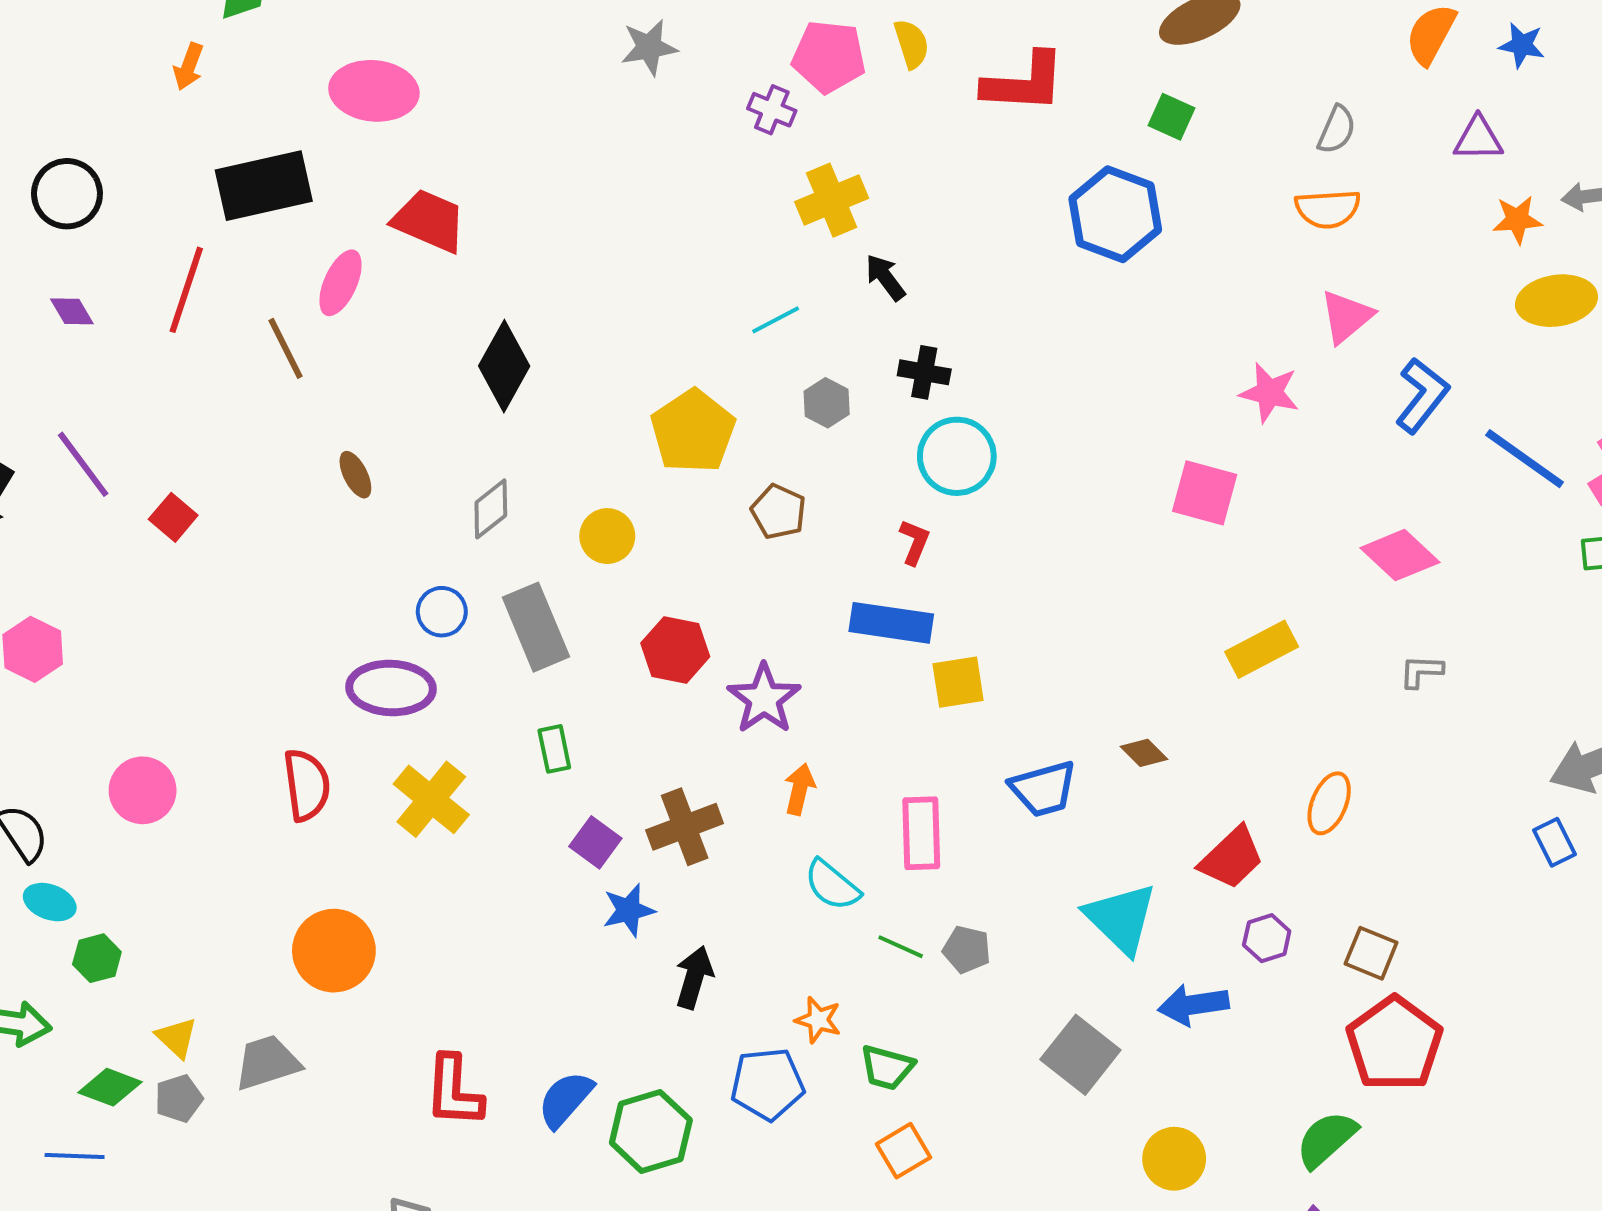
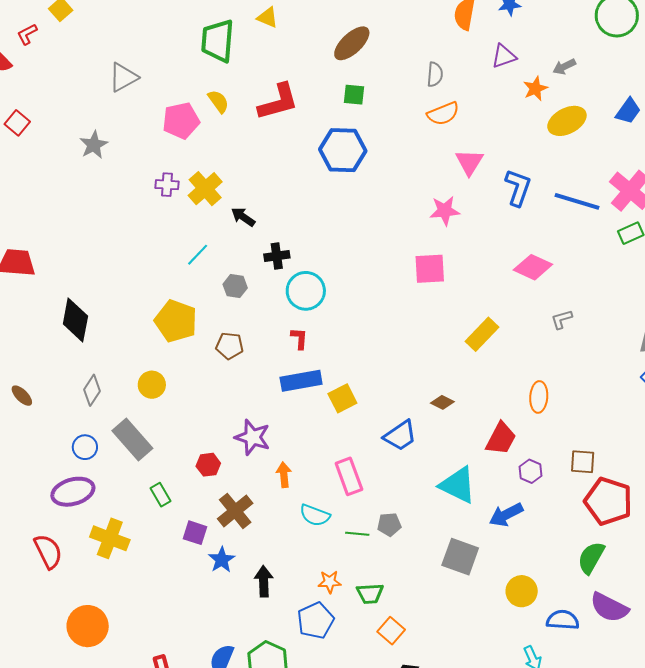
purple cross: (772, 110) -> (167, 185), moved
red hexagon: (675, 650) -> (208, 465), moved, size x0.7

